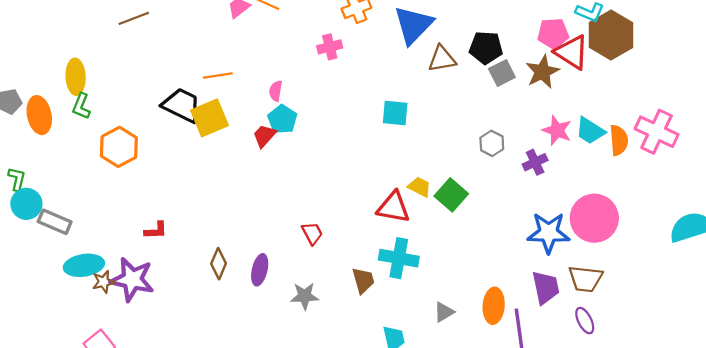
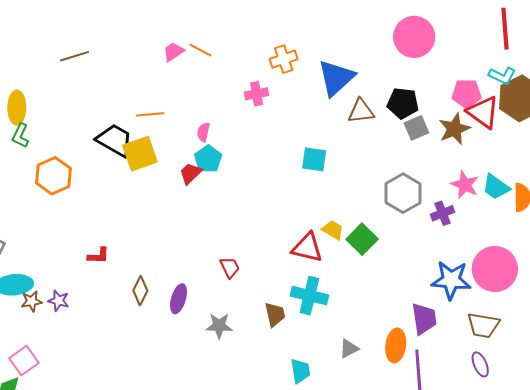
gray hexagon: (492, 143) -> (403, 193), size x1.6
red L-shape: (156, 230) -> (98, 256), moved
purple star: (132, 279) -> (59, 301), size x0.5
purple trapezoid: (546, 287) -> (424, 319), moved

